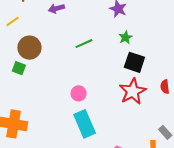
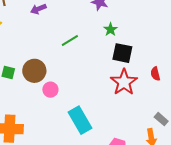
brown circle: (29, 48) -> (34, 71), moved
pink circle: (79, 93) -> (50, 90), moved

